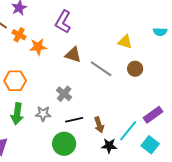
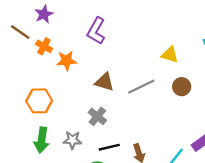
brown triangle: (73, 55) -> (104, 82), moved
gray line: (101, 69) -> (141, 87), turned -60

